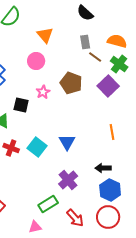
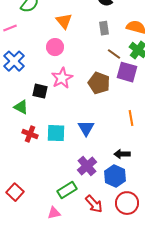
brown line: (95, 57) -> (114, 54), moved
brown pentagon: (71, 83) -> (99, 83), moved
purple square: (108, 86) -> (127, 72), turned -30
pink star: (43, 92) -> (62, 78), size x1.5
cyan square: (37, 147) -> (56, 133), turned -36
blue hexagon: (110, 190) -> (115, 176), moved

